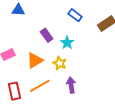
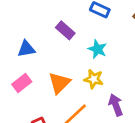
blue triangle: (18, 10) -> (26, 49), moved
purple rectangle: (47, 35) -> (65, 30), moved

